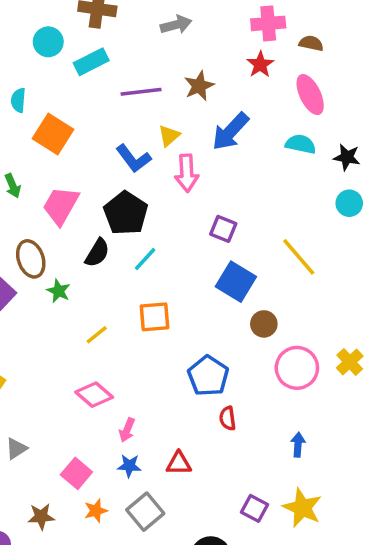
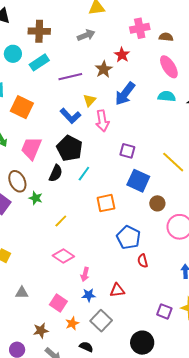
red star: (260, 64) -> (122, 55), moved
orange square: (154, 317) -> (106, 203), moved
gray triangle: (16, 449) -> (22, 293), turned 40

